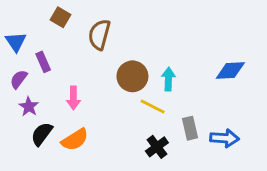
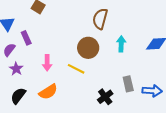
brown semicircle: (99, 35) -> (100, 19), moved
cyan arrow: (168, 79) -> (121, 44), moved
yellow line: (153, 107) -> (76, 69), moved
black semicircle: (42, 134) -> (18, 96), moved

